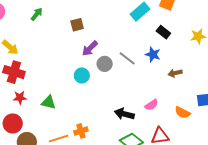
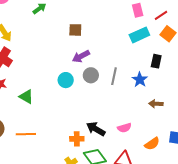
black rectangle: (163, 32) -> (156, 61), turned 48
gray line: (127, 58) -> (114, 76), turned 48
orange semicircle: (183, 112) -> (152, 144), turned -77
orange cross: (81, 131) -> (77, 139), moved

